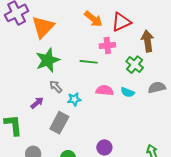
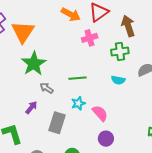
green line: (89, 62) -> (77, 78), moved
green cross: (135, 65) -> (120, 51), turned -36
pink semicircle: (105, 90) -> (100, 113), moved, turned 54
cyan star: (74, 99) -> (78, 103), moved

